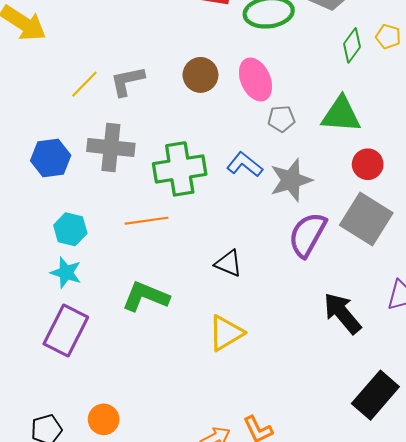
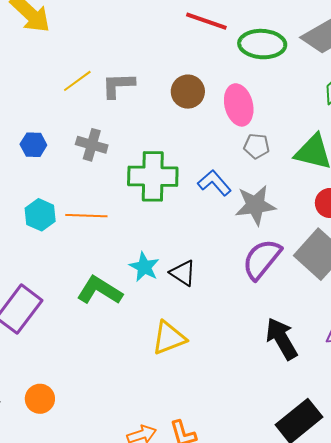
gray cross: (111, 147) -> (92, 145), size x0.7
blue hexagon: (51, 158) -> (33, 145), size x0.7
orange line: (147, 221) -> (86, 216), moved
cyan star: (66, 273) -> (144, 267), moved

